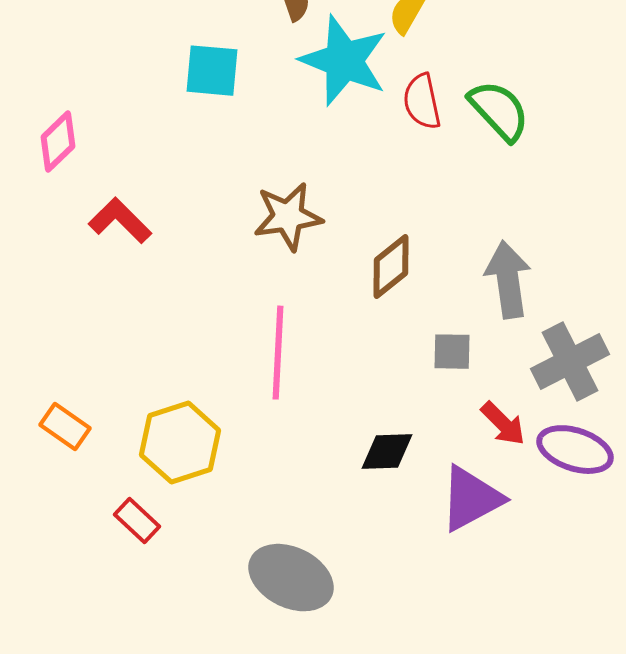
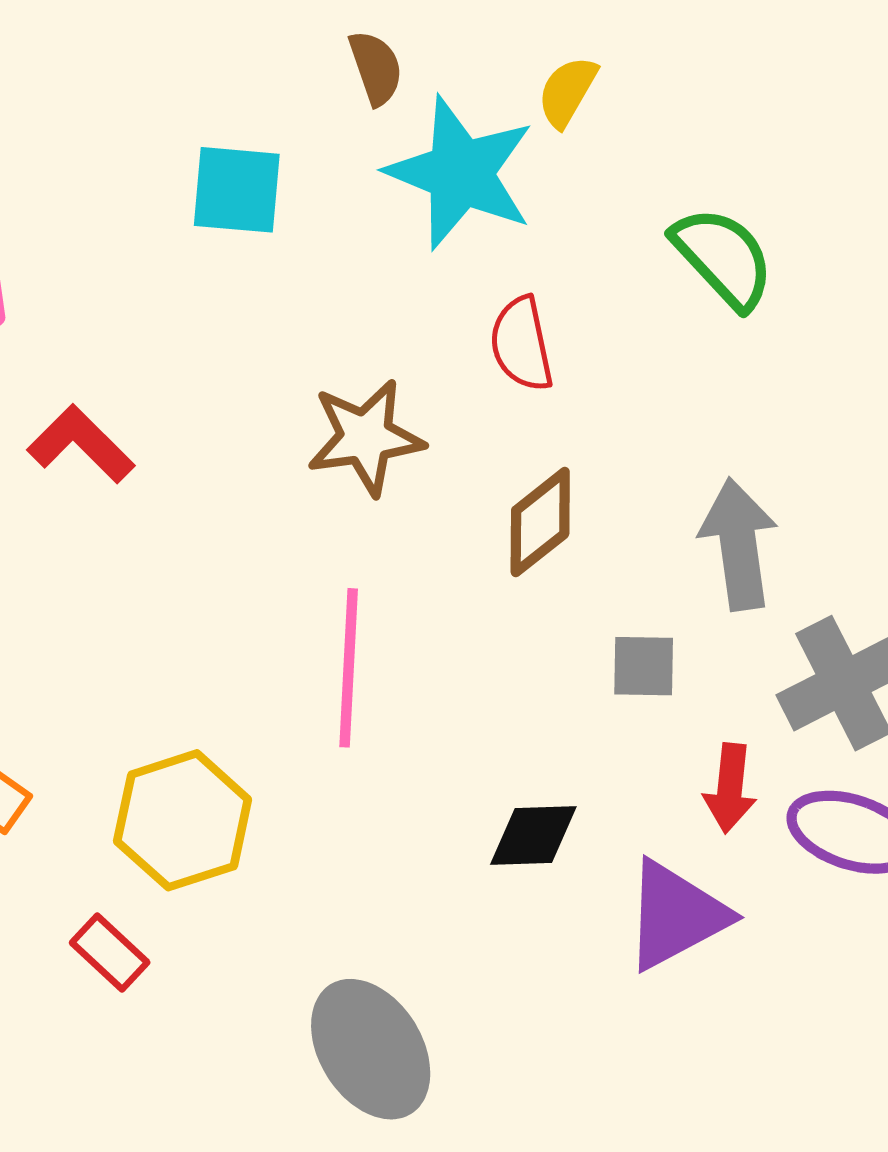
red semicircle: (422, 102) -> (522, 344), moved
red arrow: (503, 424) -> (730, 788), turned 51
gray ellipse: (291, 578) -> (371, 1049), turned 32

